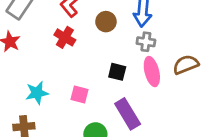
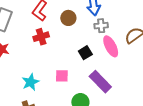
red cross: (65, 37) -> (41, 37), turned -35
black square: (117, 72) -> (85, 53), turned -32

